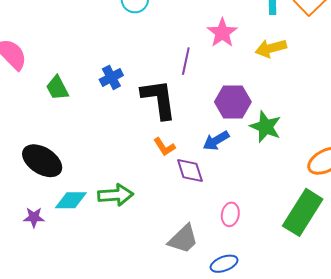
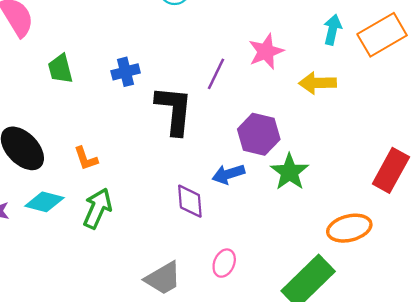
orange L-shape: (164, 147) -> (86, 158), moved
green arrow: (116, 195) -> (97, 208), turned -76

